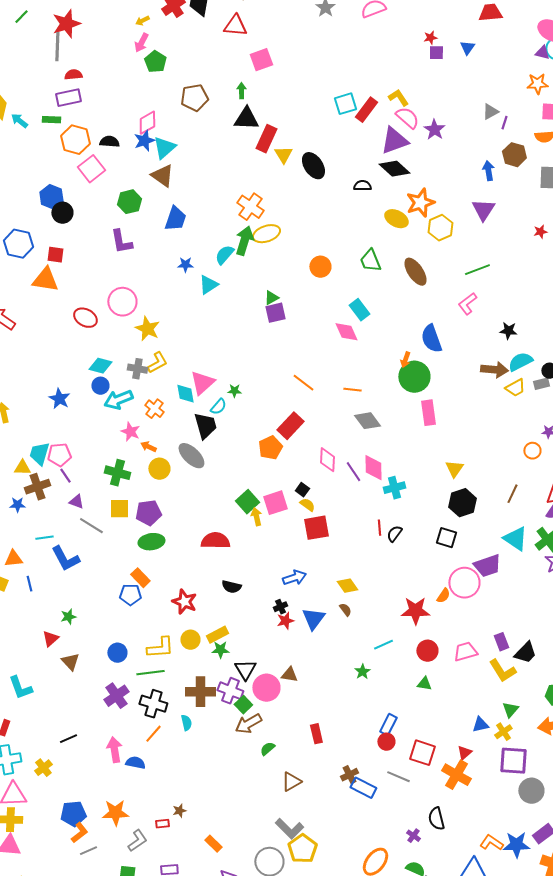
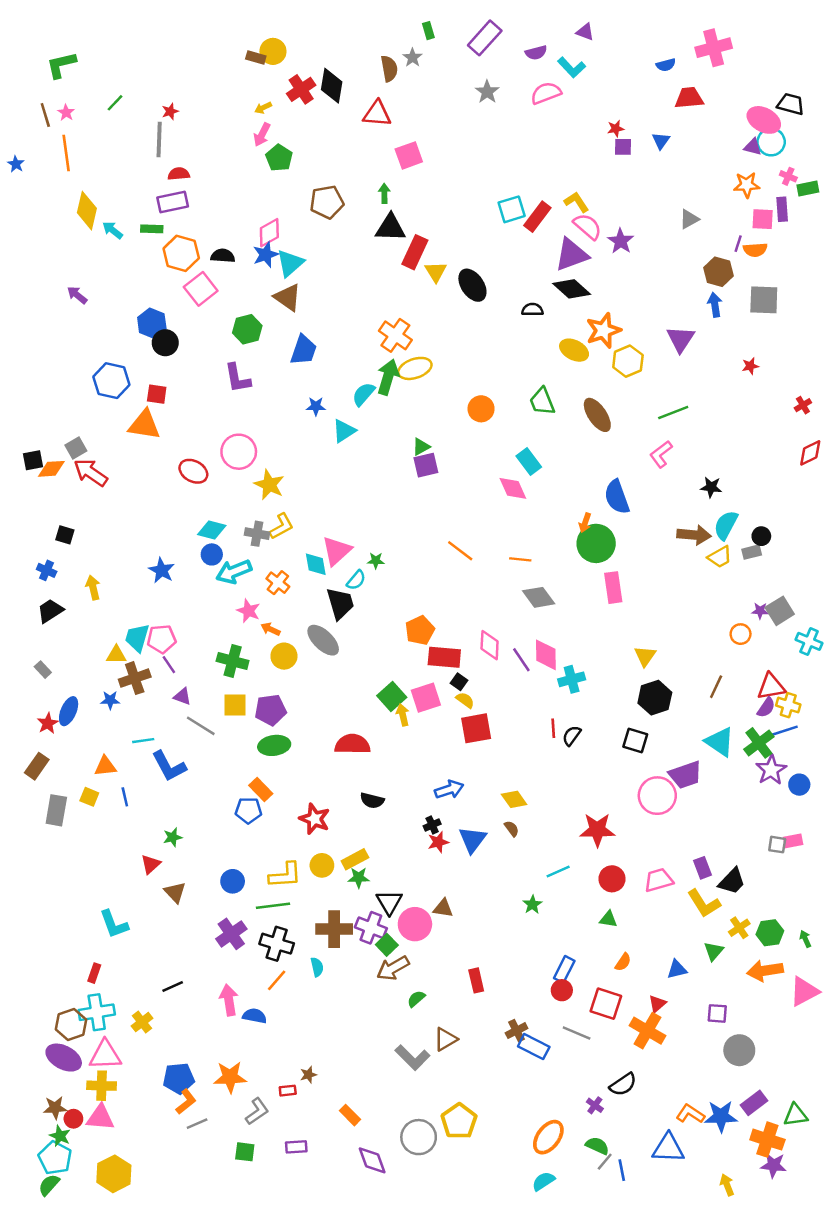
red star: (66, 24) -> (170, 111), size x0.5
purple line: (504, 123) -> (738, 244), moved
blue arrow: (488, 171) -> (715, 305), moved
cyan semicircle: (520, 362) -> (726, 525), turned -35
red rectangle: (290, 426) -> (444, 657), moved, turned 52
orange semicircle: (443, 596) -> (623, 962), moved
yellow cross: (503, 732) -> (739, 928), moved
purple square: (513, 761) -> (717, 1013), size x0.6
black semicircle: (436, 819) -> (623, 1084), turned -110
gray L-shape: (289, 829) -> (412, 1058), moved

